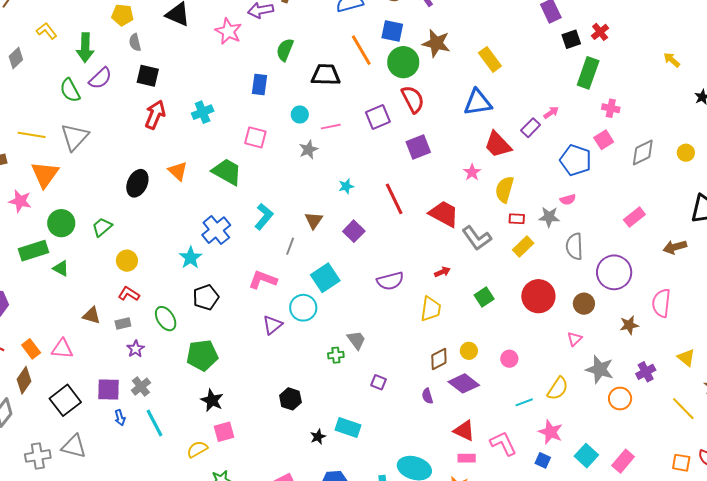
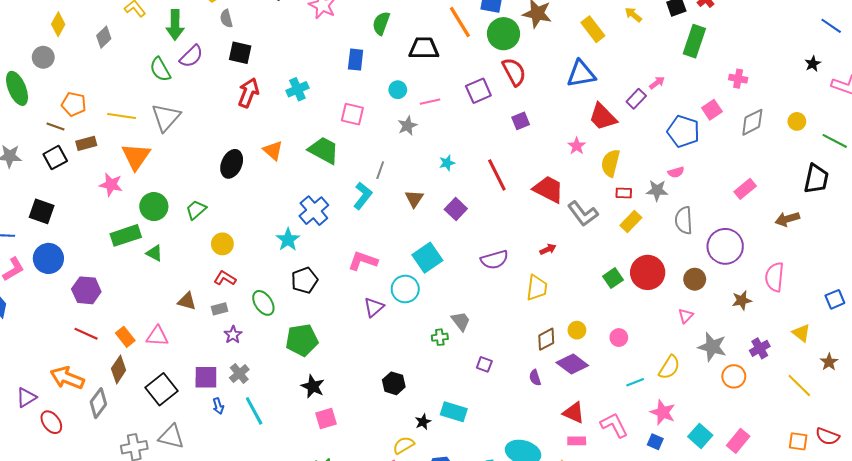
yellow arrow: (672, 60) -> (633, 15), moved
pink cross: (611, 108) -> (738, 79), moved
purple square: (418, 147) -> (521, 121), size x0.7
gray line: (290, 246) -> (380, 170), moved
green square: (484, 297) -> (613, 278), moved
yellow semicircle: (197, 449) -> (404, 445), moved

